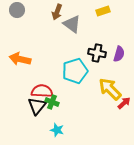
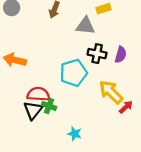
gray triangle: (72, 24) -> (85, 26), moved, turned -30
cyan star: (57, 130) -> (75, 134), moved

